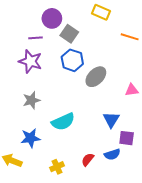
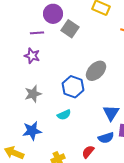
blue hexagon: (72, 60) -> (73, 87), moved
purple star: (30, 61) -> (32, 56), size x0.7
cyan semicircle: (63, 122) -> (64, 115), size x0.6
blue semicircle: (112, 154) -> (106, 138), moved

